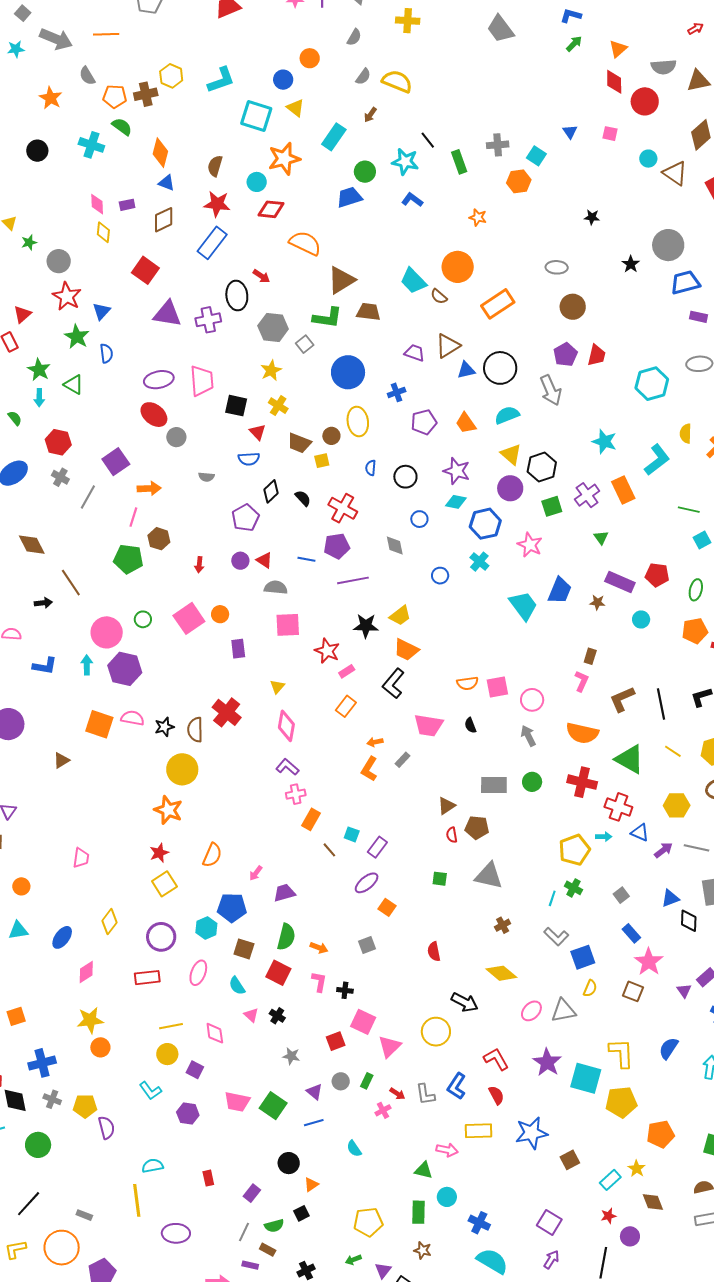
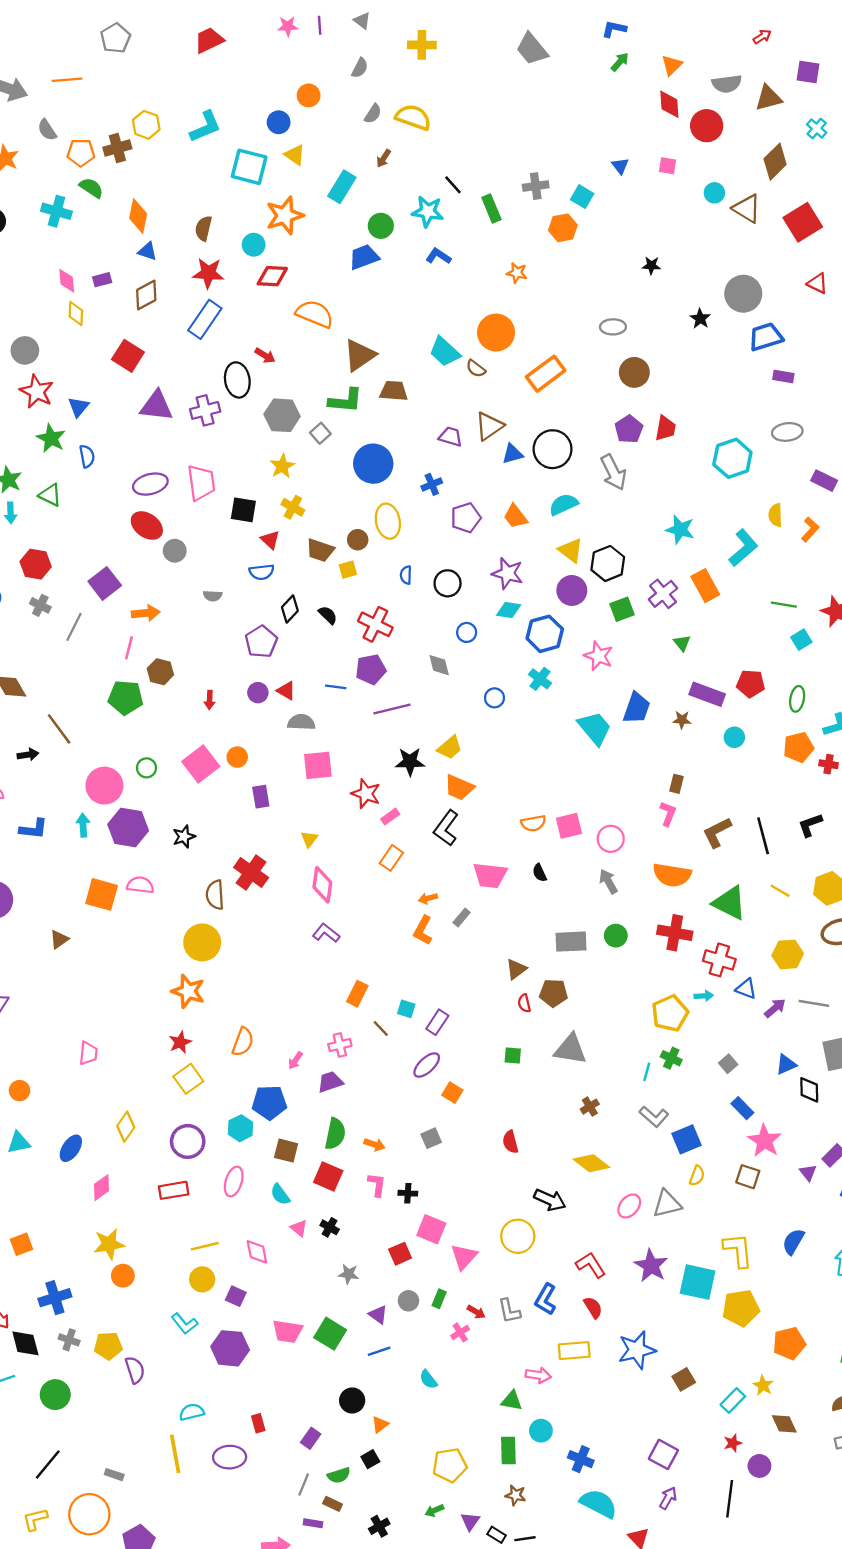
black star: (164, 727) -> (184, 837), moved
pink cross: (296, 794) -> (340, 1045), moved
purple hexagon: (188, 1114) -> (230, 1348), size x1.4
purple ellipse: (176, 1233) -> (230, 1457), moved

